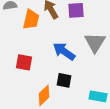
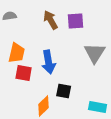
orange trapezoid: (31, 19) -> (17, 53), moved
blue arrow: (64, 51) -> (49, 62), moved, turned -135

